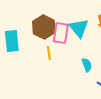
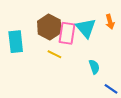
yellow line: (49, 53) -> (54, 54), turned -56

